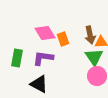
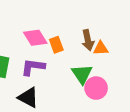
green triangle: (94, 57) -> (82, 74), moved

